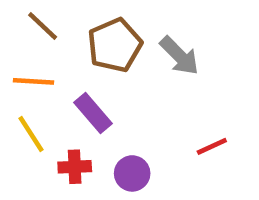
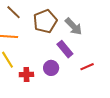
purple rectangle: (93, 113) -> (65, 49), moved
purple circle: (132, 173) -> (51, 68), moved

